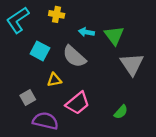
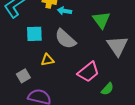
cyan arrow: (86, 32) -> (64, 11), moved
cyan square: (40, 51) -> (34, 34), turned -30
pink trapezoid: (78, 103) -> (88, 72), moved

